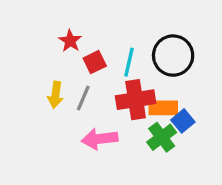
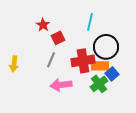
black circle: (173, 56) -> (106, 47), moved
cyan line: (129, 62) -> (90, 22), moved
yellow arrow: (55, 95) -> (14, 64), moved

